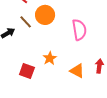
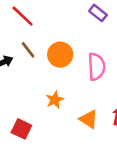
orange circle: (45, 15) -> (60, 55), moved
red square: (27, 71) -> (21, 129), moved

